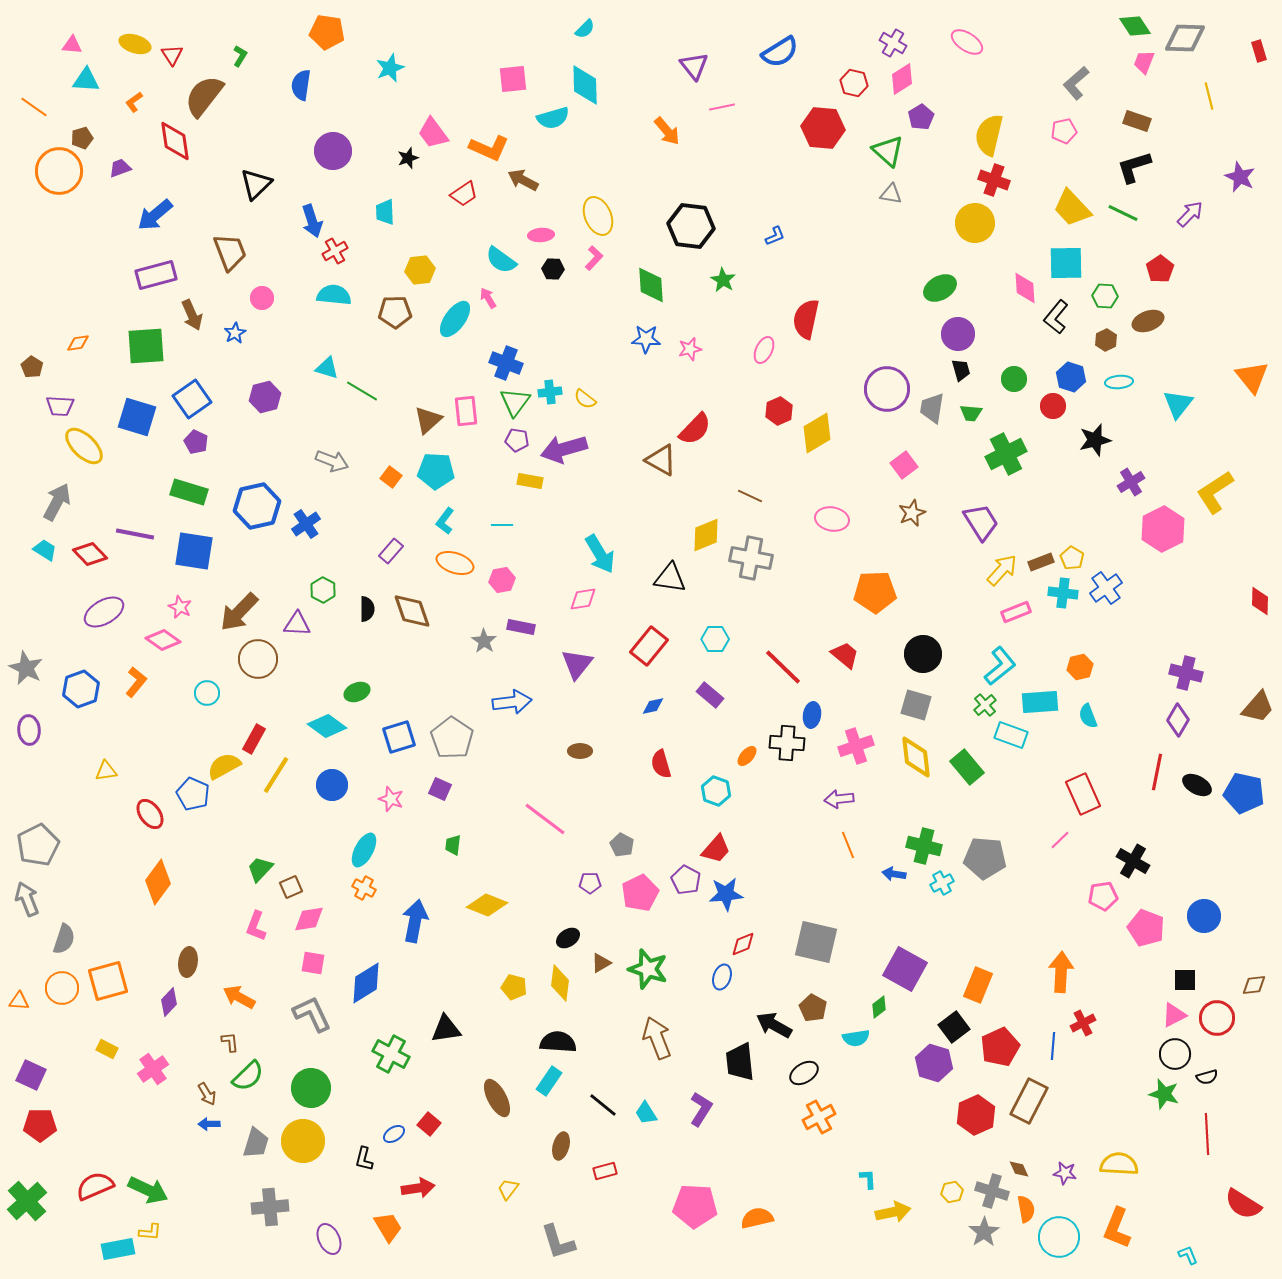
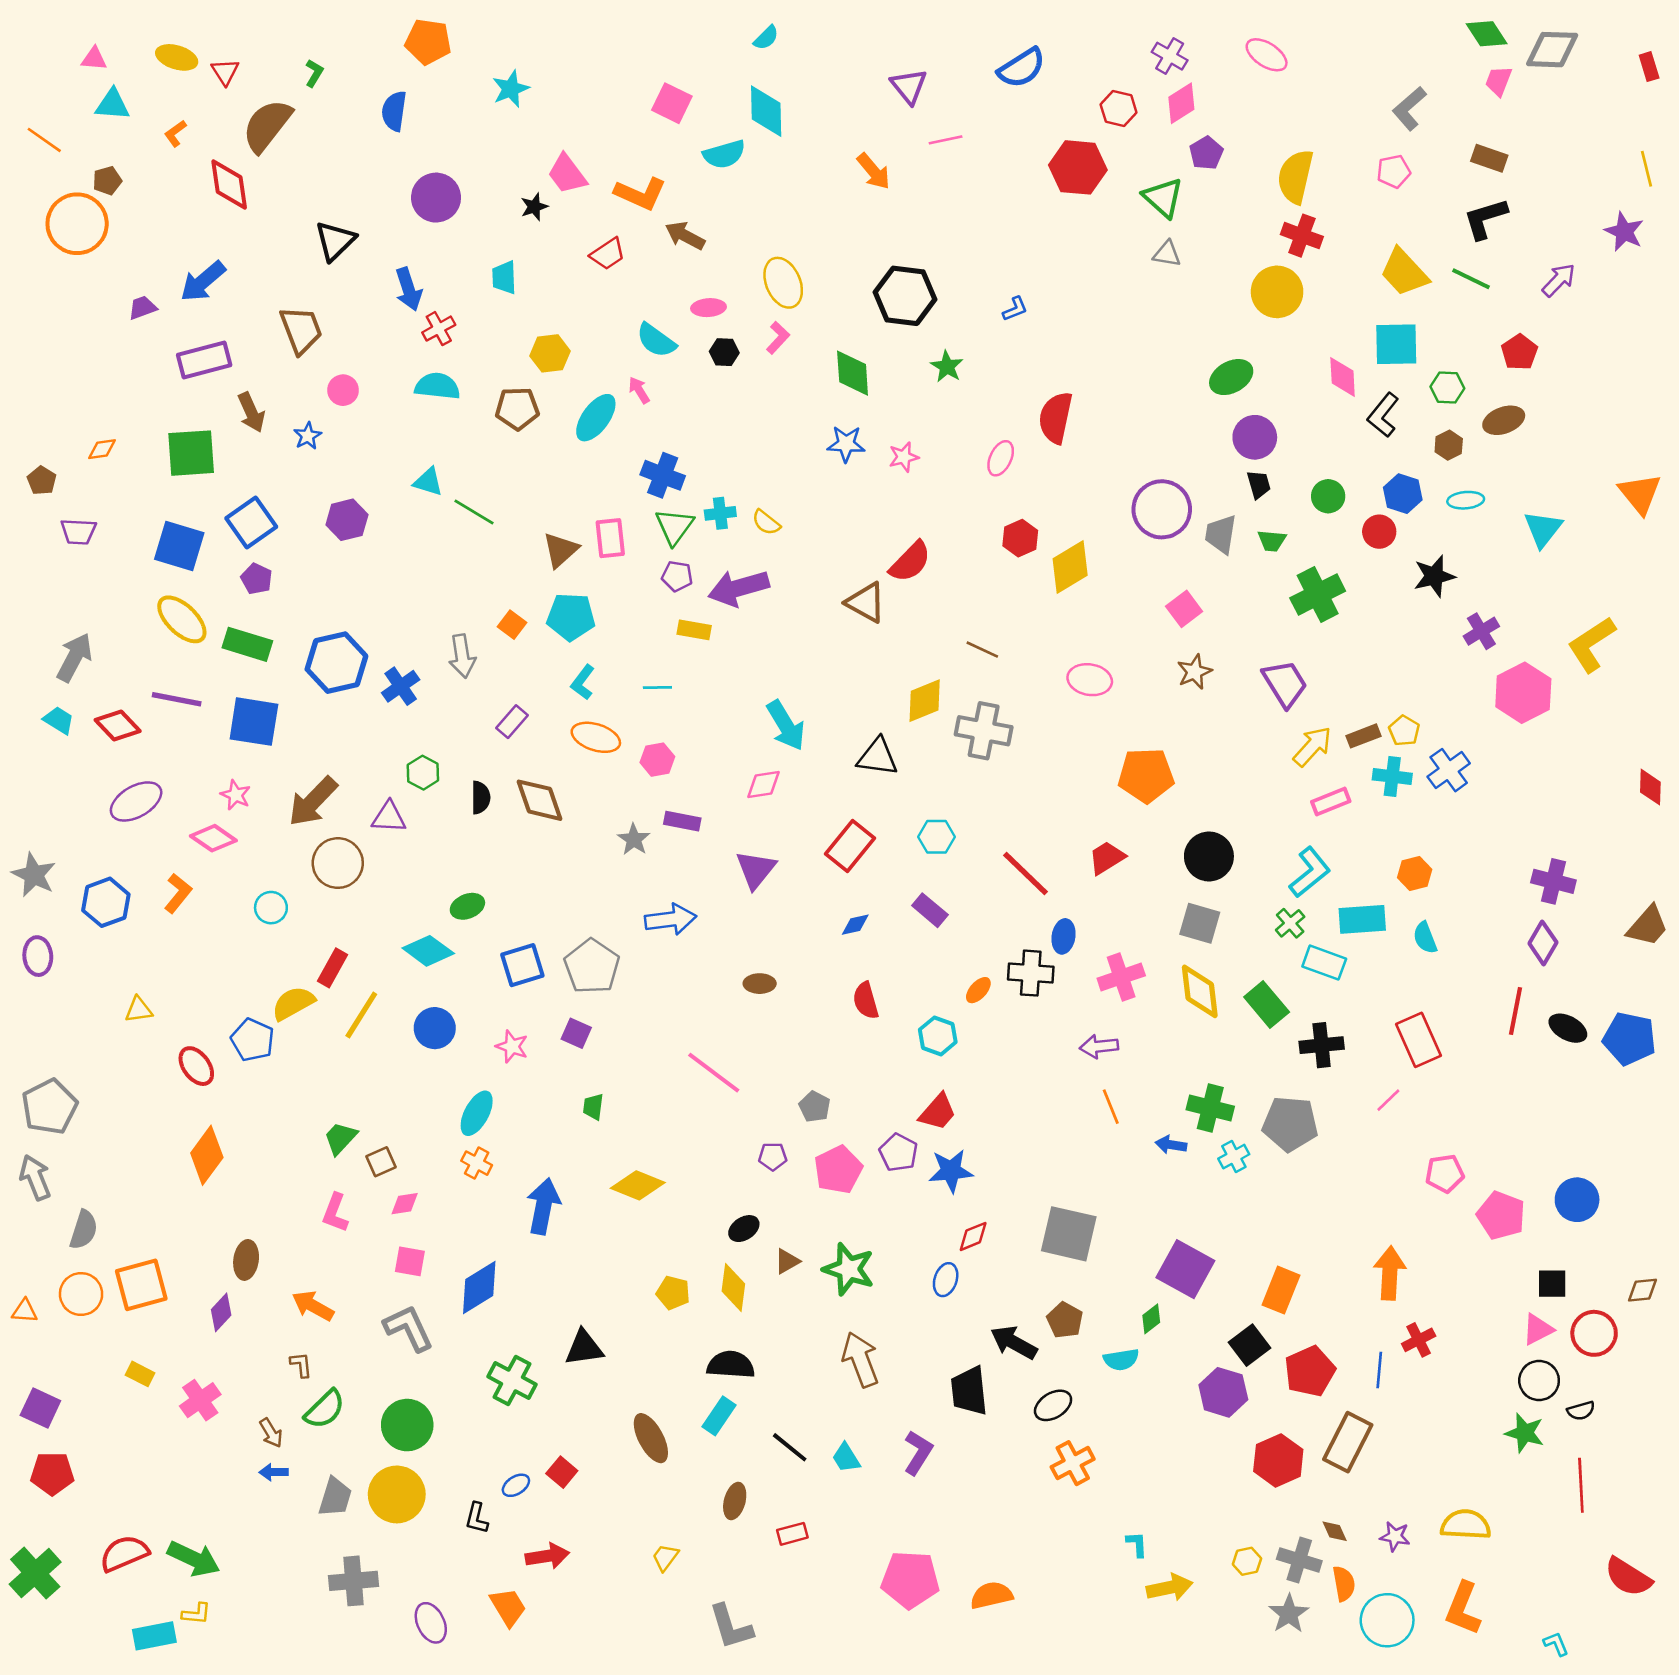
pink square: (513, 79) -> (672, 103), turned 32
yellow line: (1209, 96) -> (1646, 169), moved
purple trapezoid: (120, 168) -> (143, 308), moved
yellow ellipse: (84, 446) -> (182, 619), moved
gray arrow: (332, 461) -> (462, 656), moved, turned 60
red trapezoid: (845, 655) -> (1107, 858), turned -72
black cross: (1133, 861) -> (1322, 1045), moved, turned -36
pink diamond: (309, 919) -> (405, 1204), size x0.7

